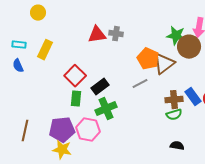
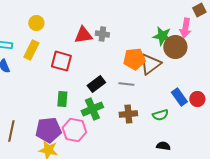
yellow circle: (38, 13) -> (36, 23), moved
orange pentagon: (148, 59) -> (134, 59), turned -30
red square: (75, 76) -> (61, 61), moved, turned -30
gray line: (140, 84) -> (126, 84), turned 35
black rectangle: (100, 87) -> (96, 84), moved
brown cross: (174, 100) -> (128, 114), moved

